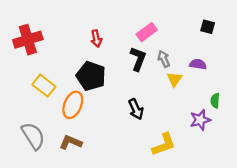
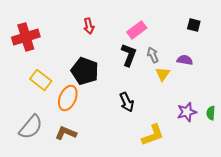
red arrow: (96, 39) -> (89, 26), moved
green semicircle: (215, 101) -> (211, 113), moved
gray semicircle: (33, 136) -> (31, 127), turned 72

